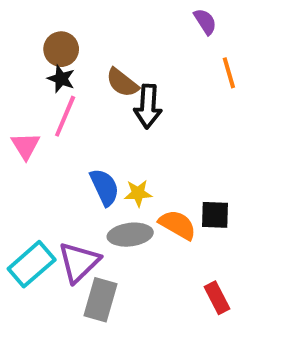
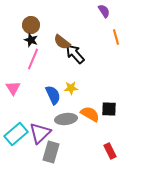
black arrow: (148, 106) -> (75, 54), turned 135
pink triangle: (26, 146) -> (13, 88), moved
yellow star: (138, 193) -> (71, 88), moved

